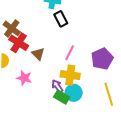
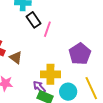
pink line: (70, 53) -> (47, 29), moved
cyan circle: (74, 93) -> (68, 92), moved

